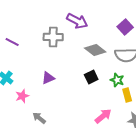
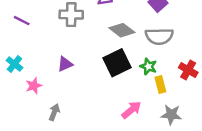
black square: (91, 77) -> (117, 63), size x1.6
gray arrow: (39, 118) -> (54, 112), turned 72

